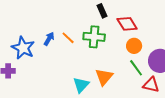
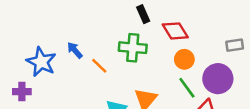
orange line: (68, 38) -> (99, 66), moved
blue arrow: (49, 39) -> (75, 50), turned -72

